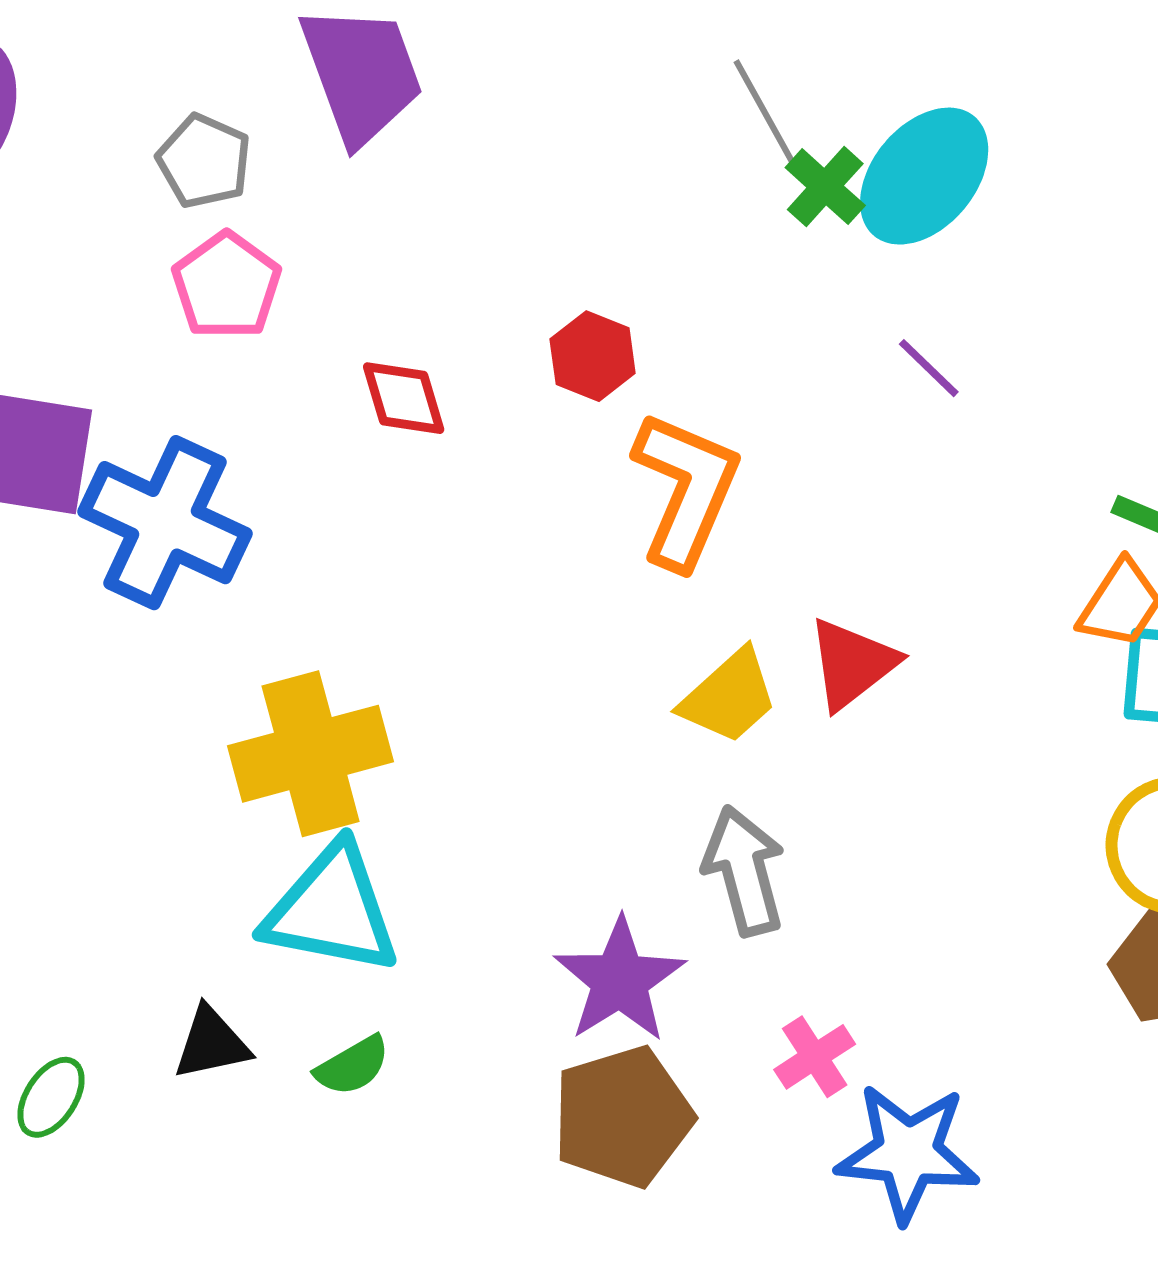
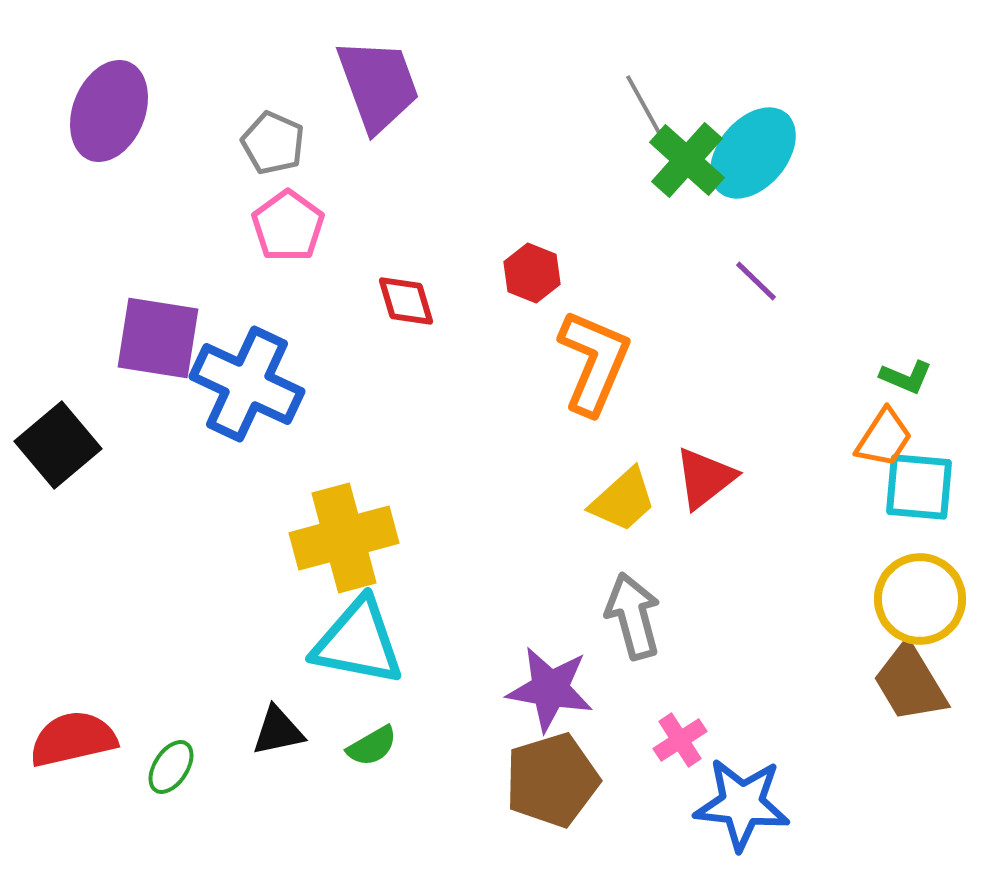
green cross: (825, 187) -> (687, 160), size x1.4
purple star: (620, 980) -> (550, 689), turned -30

